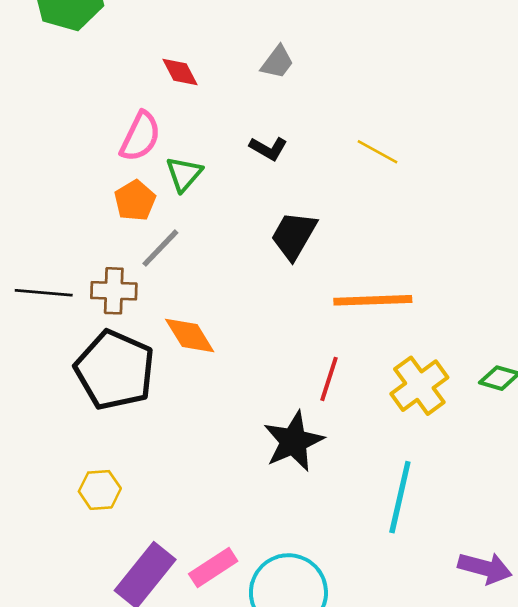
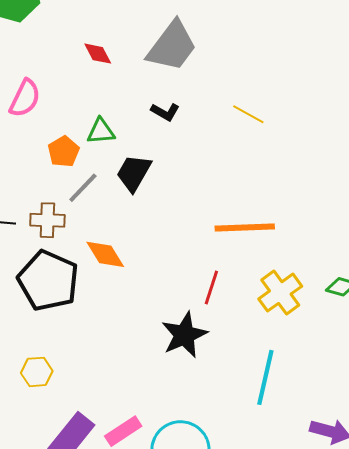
gray trapezoid: (277, 62) -> (172, 46), size x2.0
pink semicircle: (140, 136) -> (25, 98), moved
green triangle: (184, 174) -> (101, 131), turned 44
black trapezoid: (294, 235) -> (134, 173), moved

